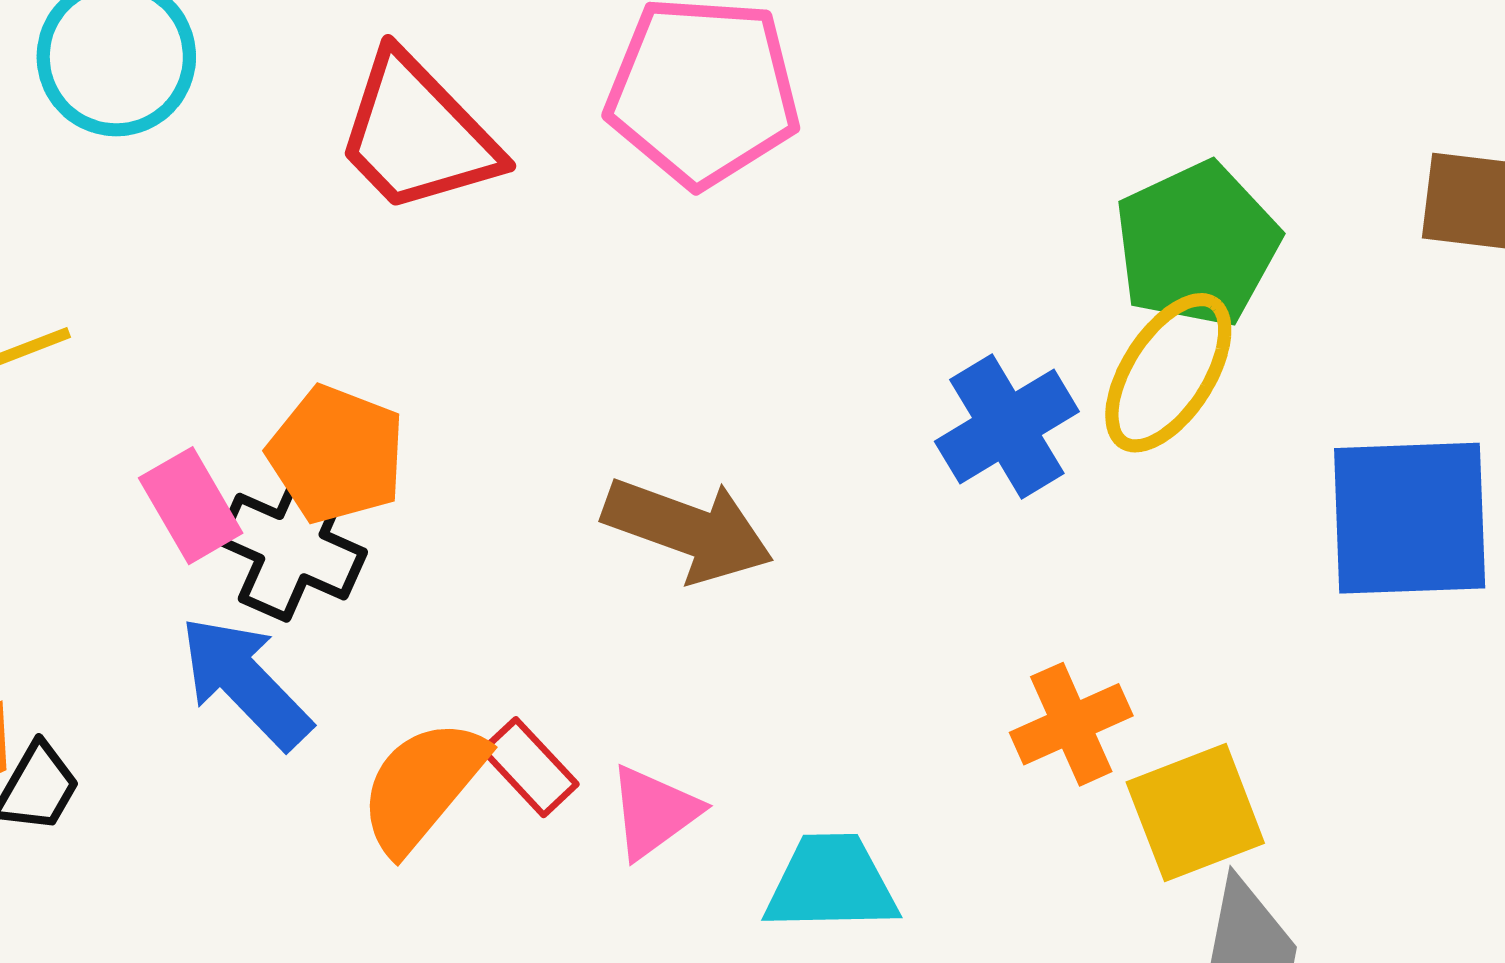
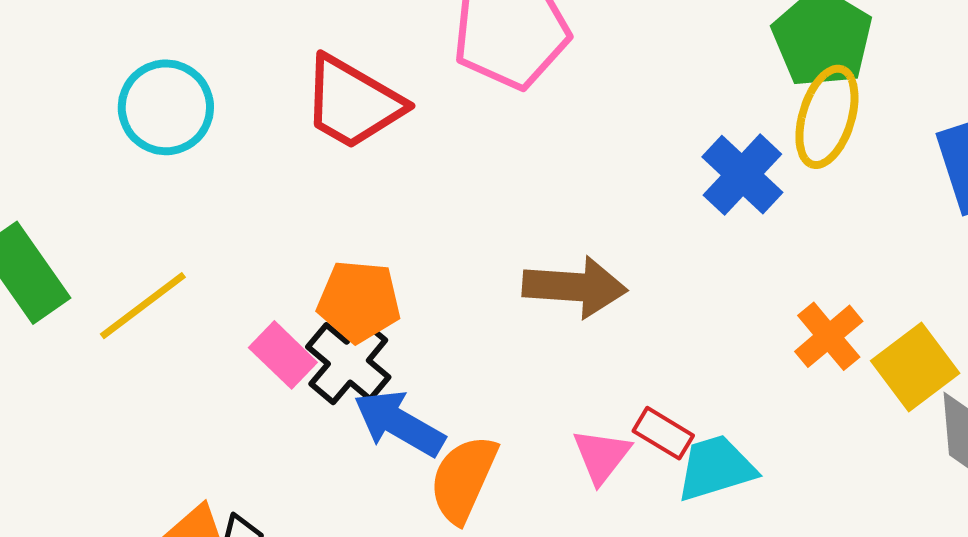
black cross: (292, 547) -> (348, 362), turned 32
blue arrow: (245, 682) -> (399, 423), moved
red rectangle: (530, 767) -> (663, 433), moved

